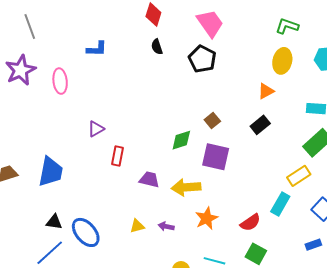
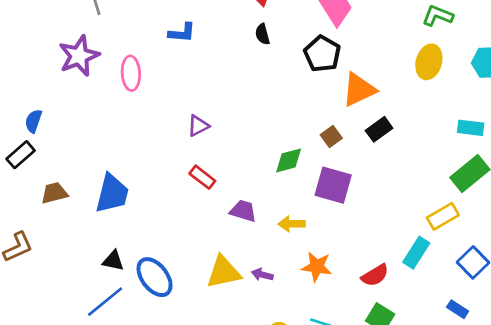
orange triangle: (266, 91) -> (359, 90), moved, size x1.6
black rectangle: (260, 125) -> (379, 129), moved
purple triangle: (96, 129) -> (198, 126), moved
red rectangle: (117, 156) -> (202, 177), turned -66
yellow arrow: (186, 187) -> (292, 224), size x0.7
orange star: (207, 218) -> (317, 267), turned 30
yellow triangle: (137, 226) -> (224, 272), size x1.8
blue rectangle: (313, 245) -> (458, 309), turned 49

